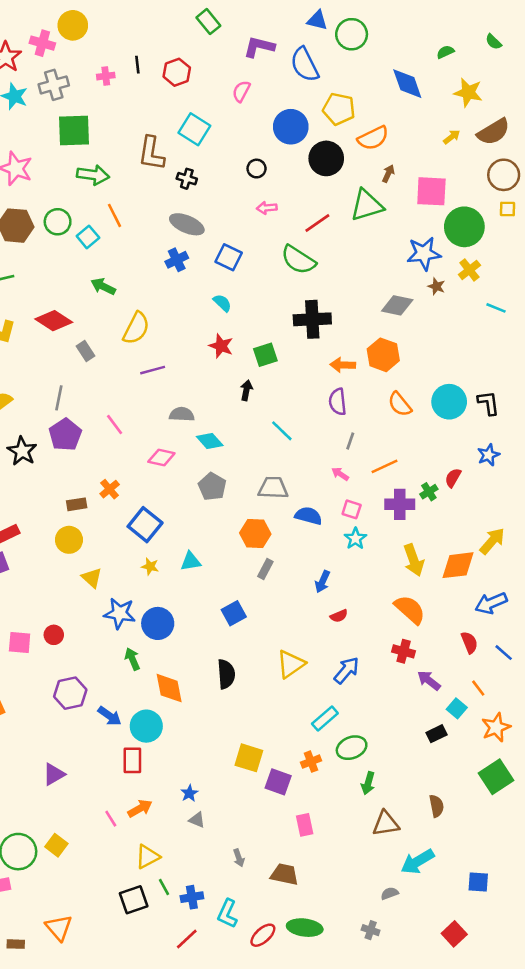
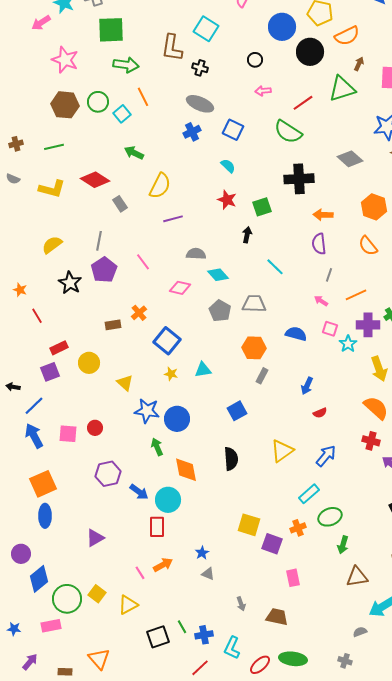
gray diamond: (397, 305) -> (350, 159), moved, turned 30
orange hexagon: (383, 355) -> (374, 207), moved
gray trapezoid: (273, 488) -> (254, 304), moved
cyan star: (355, 539) -> (348, 344), moved
yellow circle: (69, 540) -> (89, 363), moved
yellow triangle: (148, 857) -> (128, 605), moved

